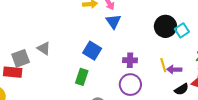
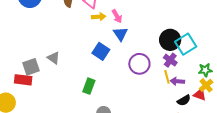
cyan square: (182, 30) -> (186, 44), size x1.5
blue square: (92, 51) -> (101, 51), moved
purple cross: (130, 60) -> (170, 60), moved, turned 32
purple circle: (130, 85) -> (139, 64), moved

